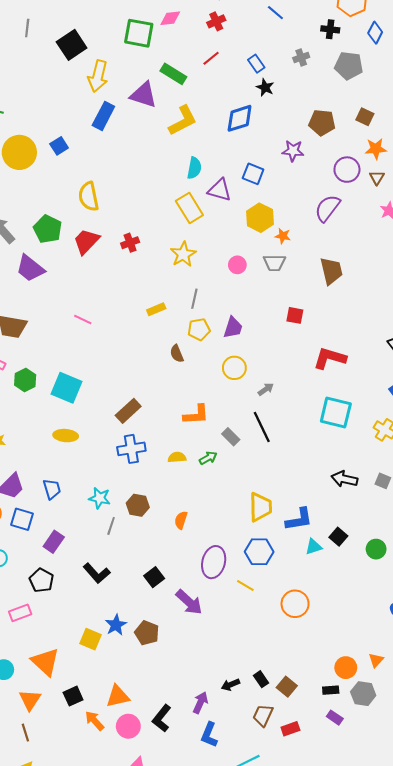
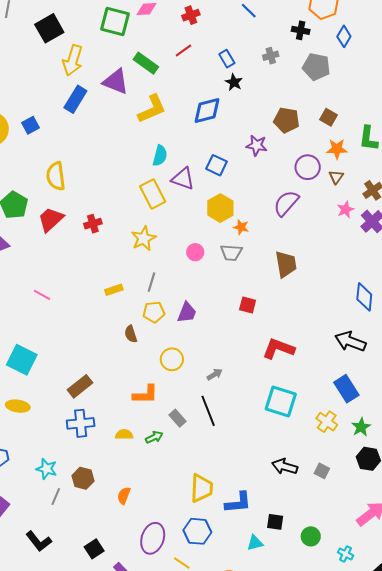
yellow circle: (234, 368) -> (172, 359), moved
black square: (338, 537) -> (275, 522), turned -36
cyan triangle: (314, 547) -> (255, 543), moved

